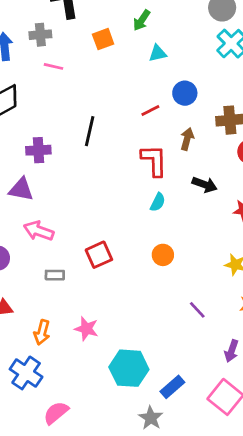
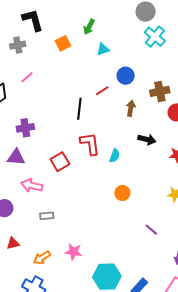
pink line: (54, 66) -> (27, 77), moved, turned -48
black line: (90, 131) -> (79, 109), moved
red L-shape: (154, 160) -> (90, 144), moved
red square: (99, 255) -> (60, 162), moved
orange arrow: (42, 332) -> (42, 258), turned 48

